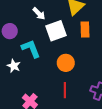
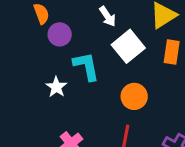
white square: (56, 31) -> (128, 46), turned -30

